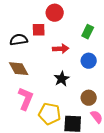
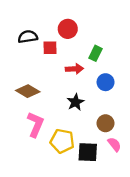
green rectangle: (88, 32) -> (96, 53), moved
black semicircle: (19, 40) -> (28, 37), moved
brown diamond: (19, 69) -> (28, 91), turned -30

